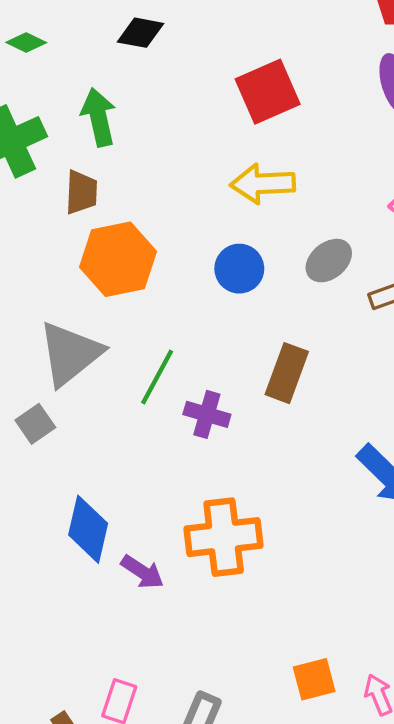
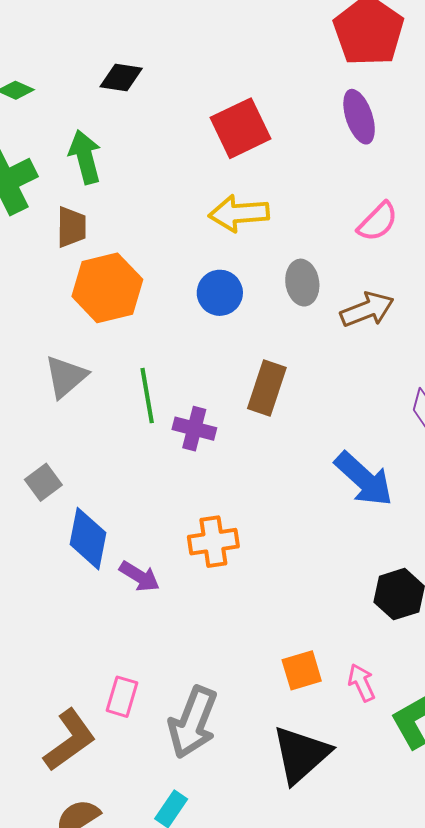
gray ellipse: (329, 261) -> (302, 283), turned -57
gray triangle: (70, 354) -> (66, 377), size x0.7
green line: (157, 377) -> (147, 396), turned -36
gray square: (35, 424) -> (43, 482), moved
orange cross: (224, 537) -> (213, 542), size x0.7

